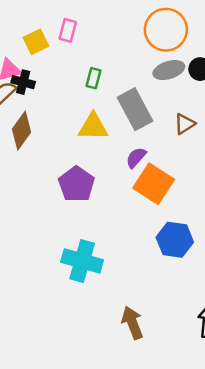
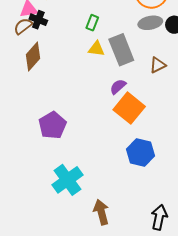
yellow triangle: (93, 127) -> (96, 49), moved, size x0.7
purple pentagon: (76, 184) -> (52, 125), moved
cyan cross: (82, 261) -> (67, 180), moved, turned 32

